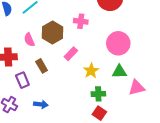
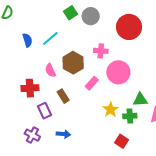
pink circle: (118, 43) -> (118, 72), moved
yellow star: (91, 71) -> (111, 110), moved
green cross: (98, 94) -> (130, 116), moved

